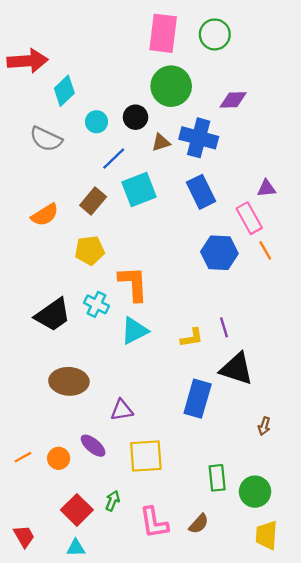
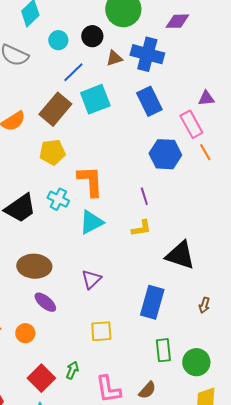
brown rectangle: (93, 201) -> (55, 109), size x1.4
purple line: (224, 327) -> (144, 196), moved
blue rectangle: (198, 399) -> (152, 302), moved
purple triangle: (122, 410) -> (91, 279), moved, turned -35
purple ellipse: (93, 446) -> (45, 302), moved
yellow square: (146, 456) -> (101, 331), size x0.7

